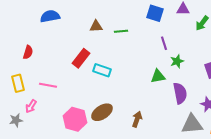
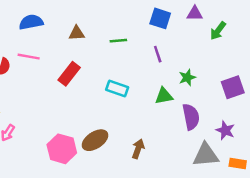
brown triangle: (96, 26) -> (77, 33), moved
purple line: (164, 43) -> (158, 54), moved
cyan rectangle: (102, 70) -> (117, 89), moved
pink line: (48, 85) -> (29, 57), moved

